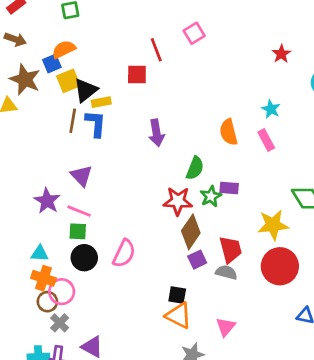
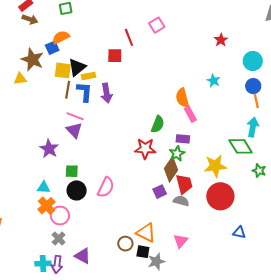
brown arrow: (15, 39) -> (30, 19), moved
yellow square: (68, 81) -> (63, 70), moved, turned 30
purple arrow: (156, 133) -> (107, 93), moved
pink rectangle: (266, 140) -> (190, 114), moved
green star: (211, 196) -> (177, 154), moved
pink line: (79, 211) -> (75, 116), moved
brown diamond: (191, 232) -> (171, 169), moved
orange cross: (43, 278) -> (47, 206), turned 30
black square: (177, 295) -> (143, 252), moved
brown circle: (47, 302) -> (125, 244), moved

